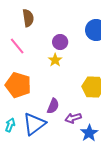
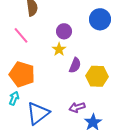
purple semicircle: (53, 106) -> (75, 65), moved
cyan arrow: (10, 125) -> (14, 98), moved

